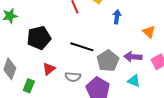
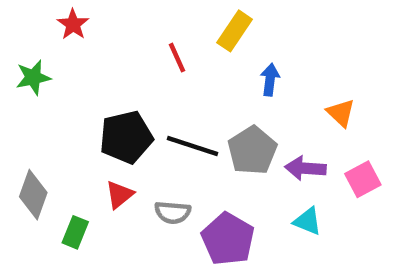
black pentagon: (39, 38) -> (126, 137), moved
gray pentagon: (108, 61) -> (252, 150), moved

